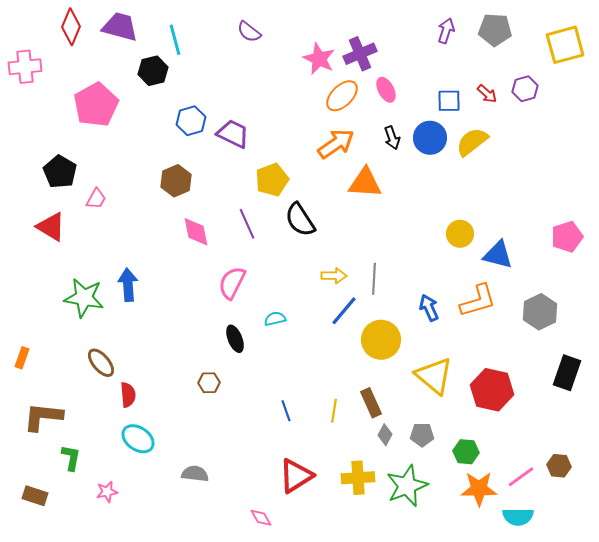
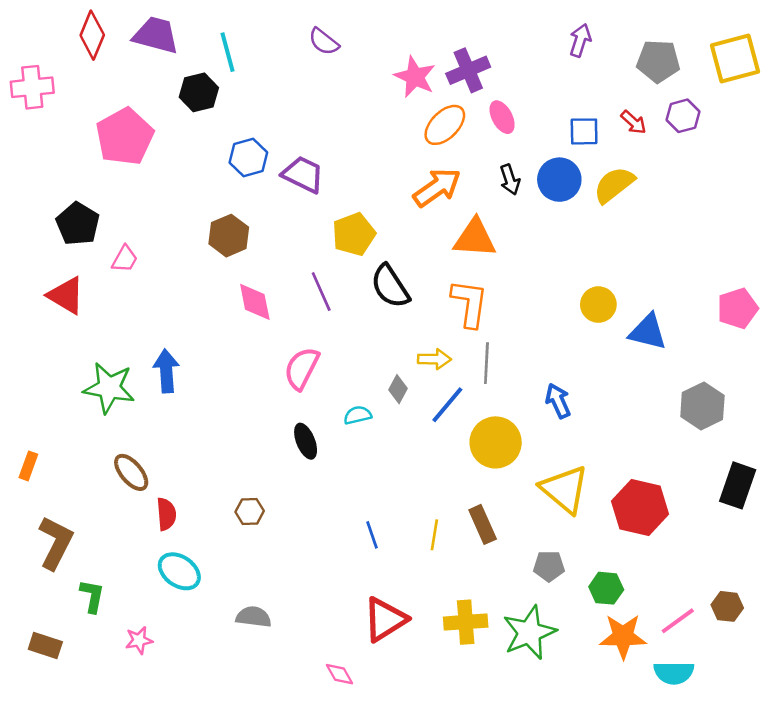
gray pentagon: (495, 30) -> (658, 61), moved
orange L-shape: (478, 301) -> (470, 303), moved, turned -66
brown hexagon: (209, 383) -> (250, 511), moved
brown L-shape: (43, 417) -> (56, 543), turned 111
gray diamond: (385, 435) -> (398, 389), moved

